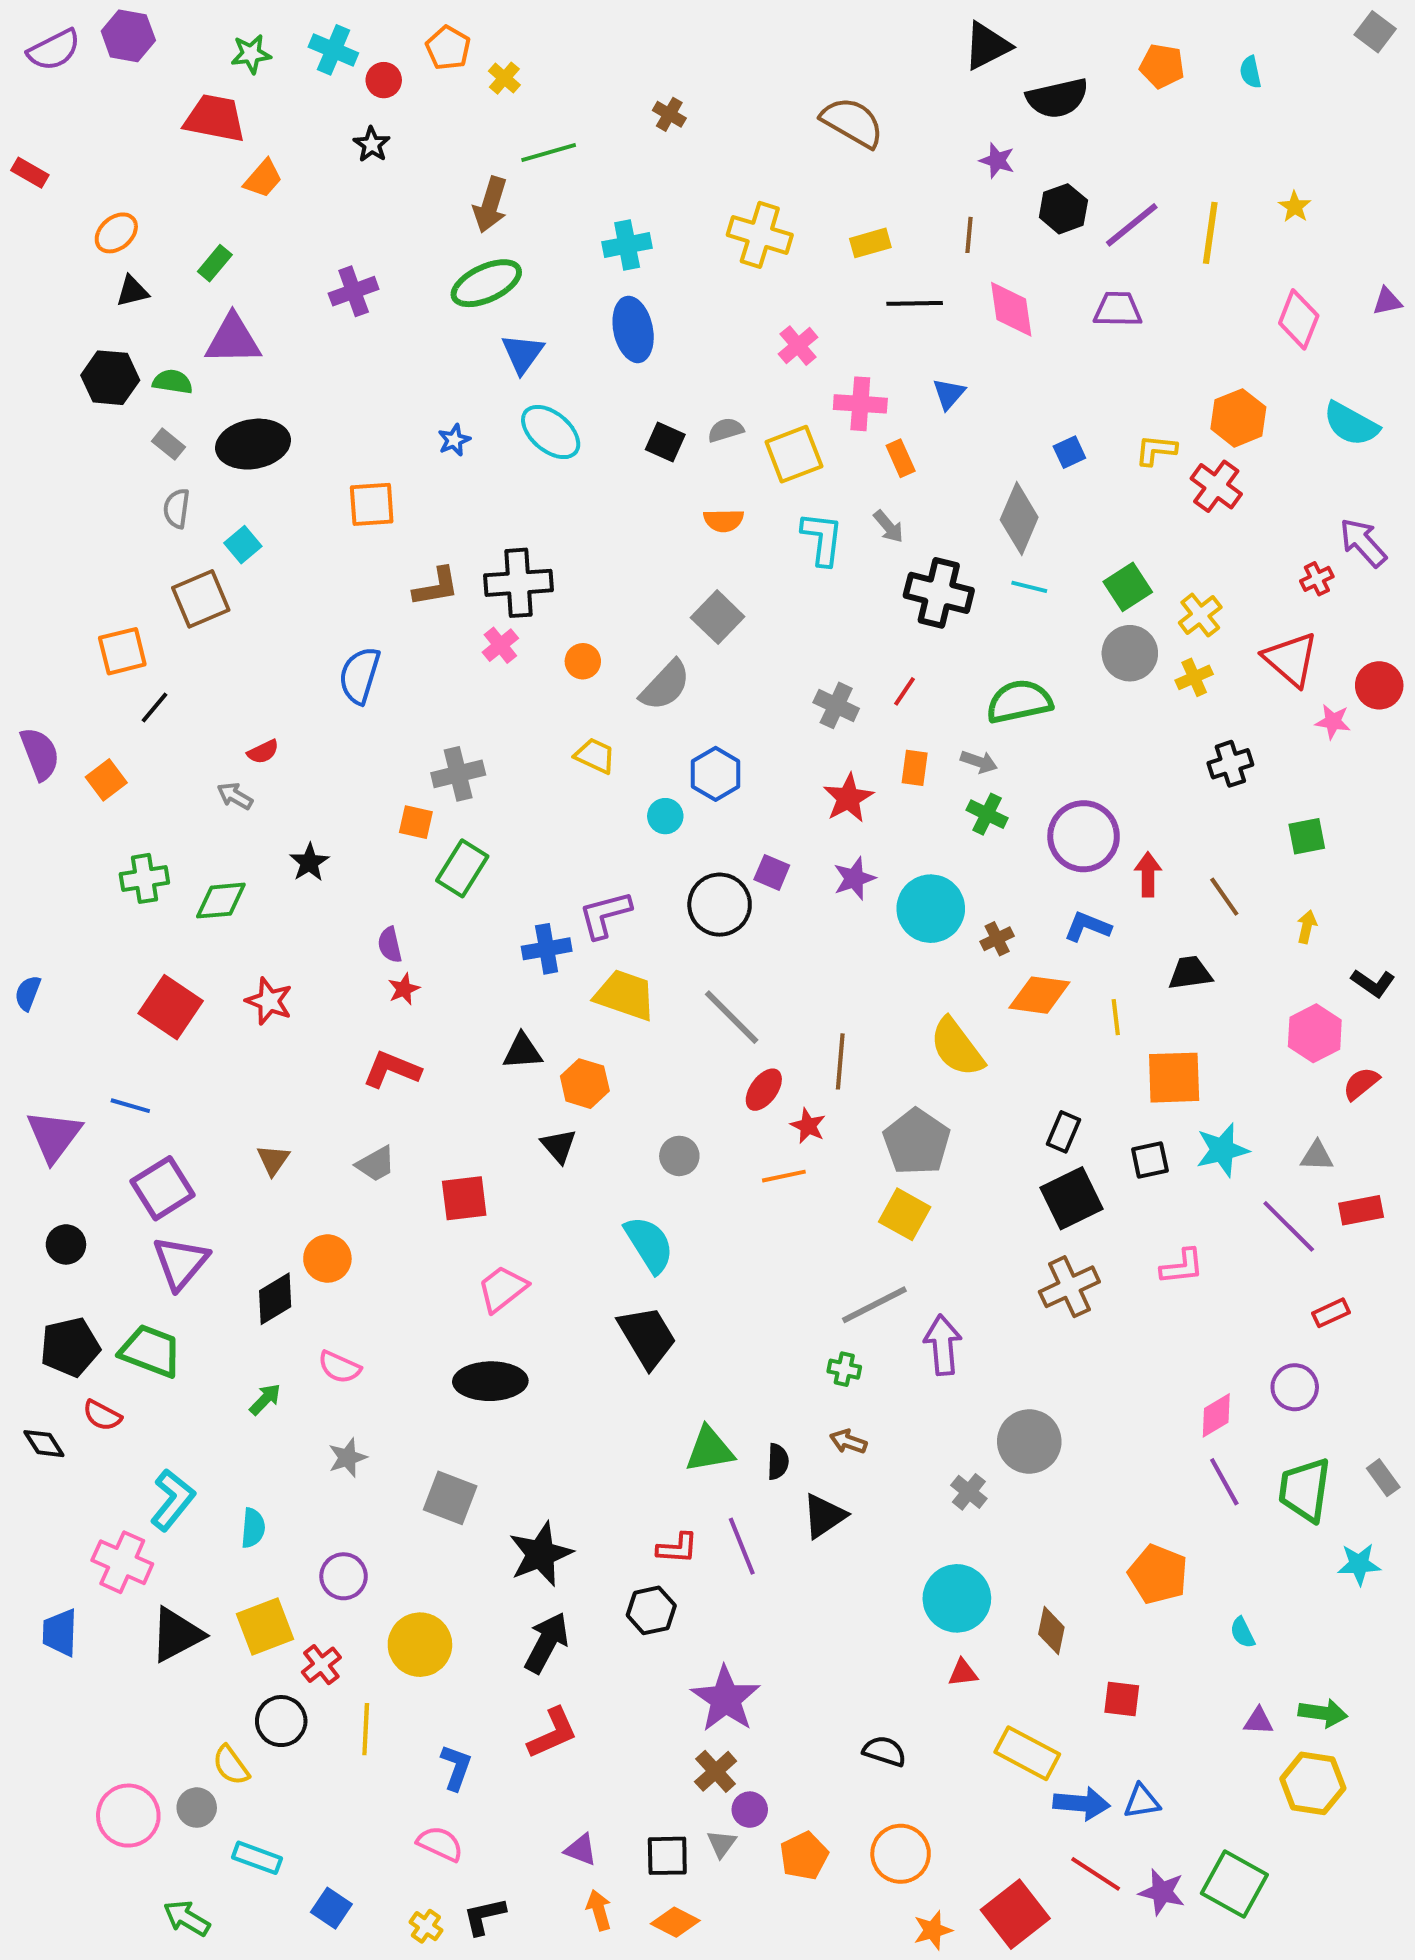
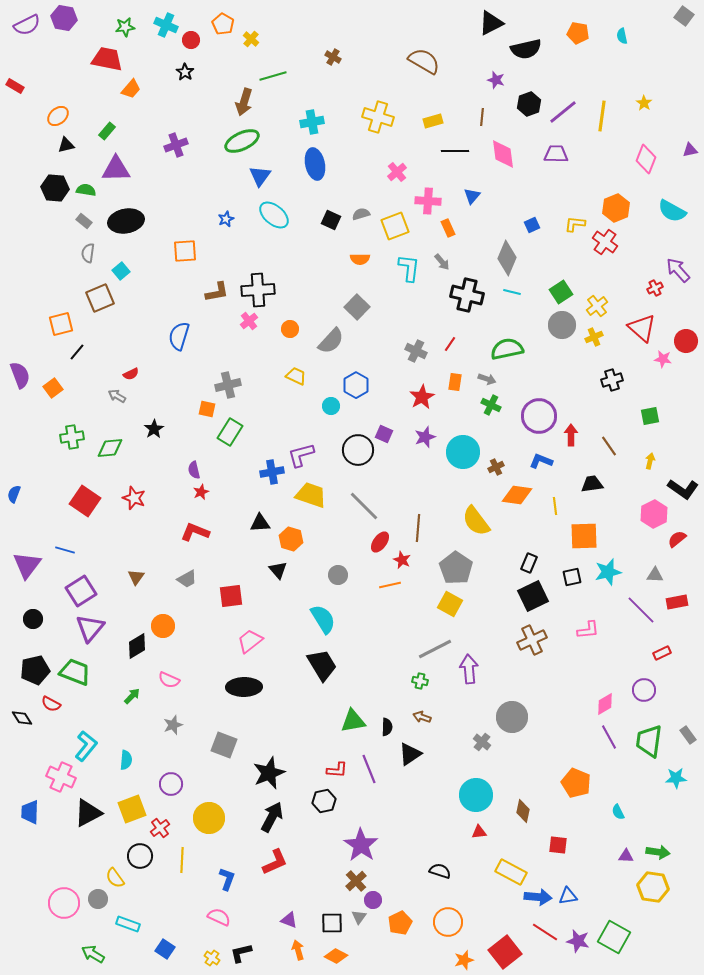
black L-shape: (1373, 983) -> (683, 489), size x1.4

